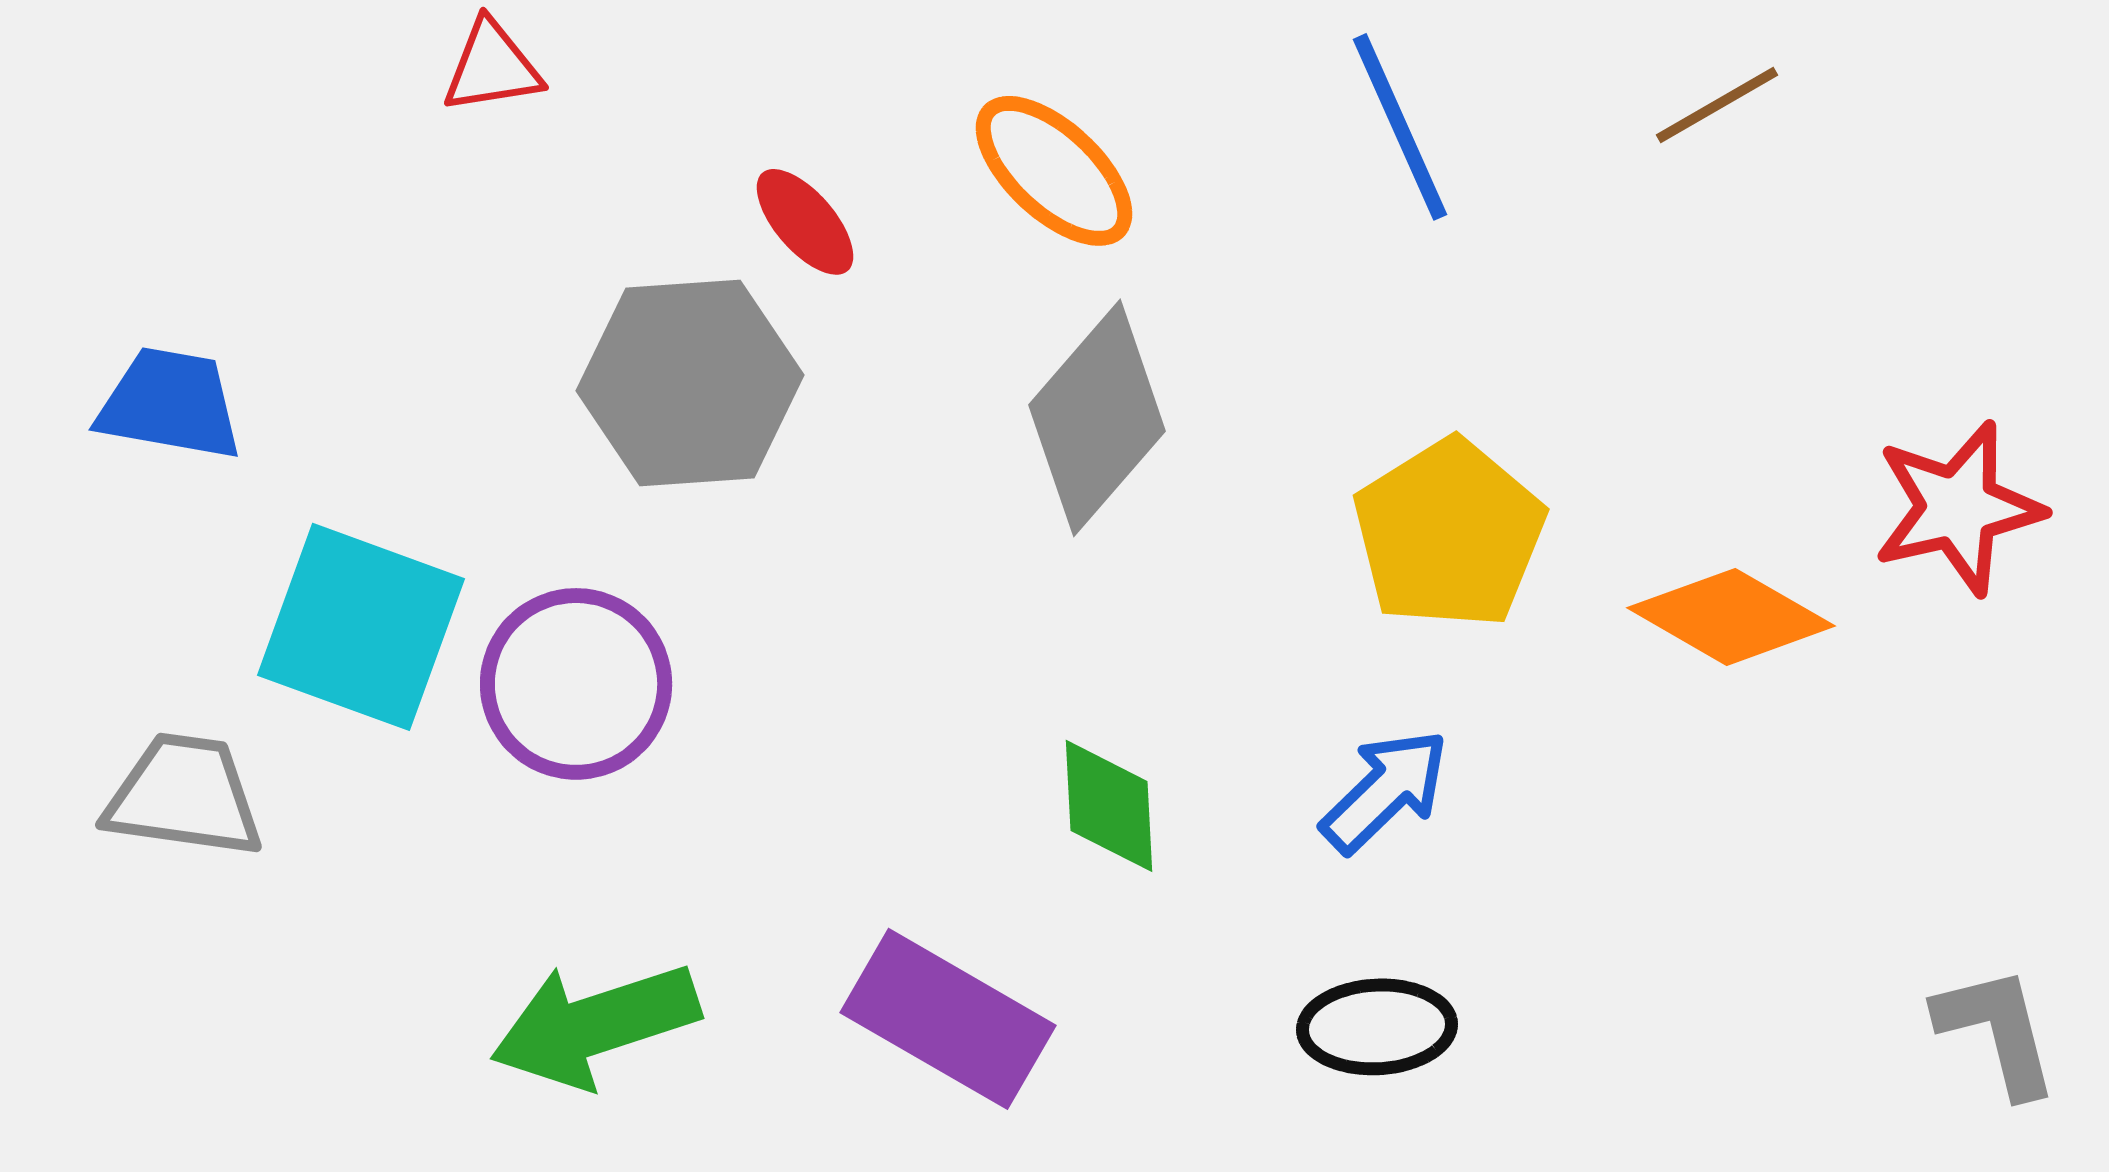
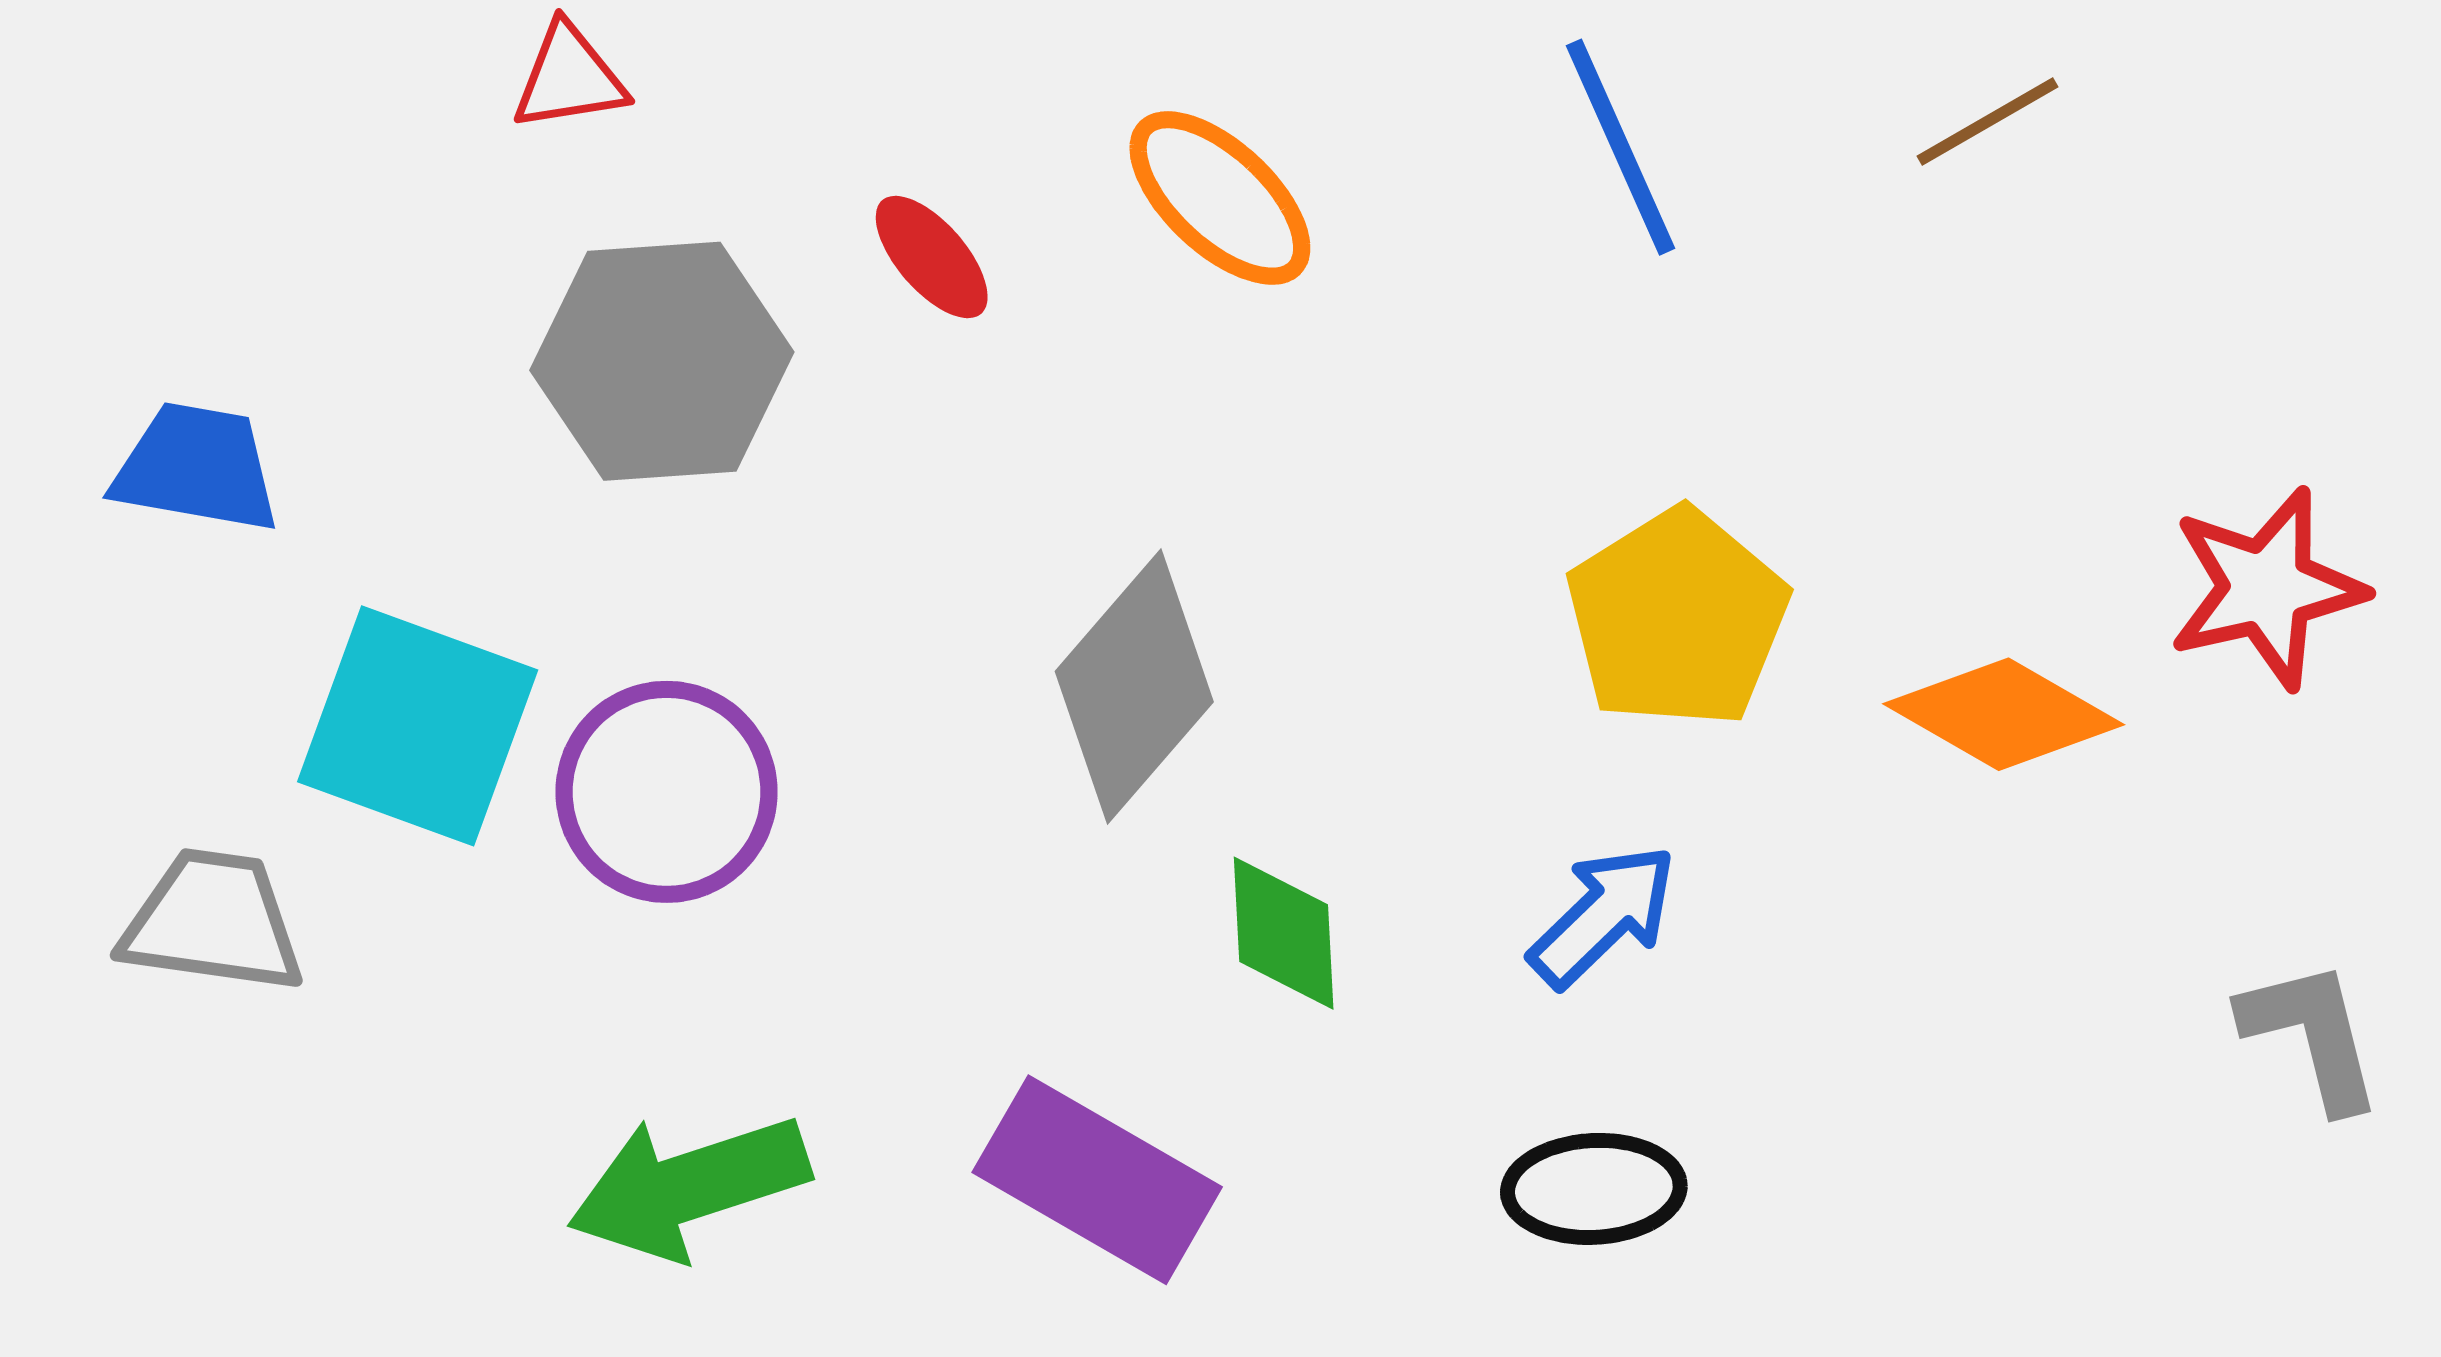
gray hexagon: (690, 383) -> (662, 361), moved
gray diamond: (1097, 418) -> (1134, 687), moved
gray L-shape: (1997, 1031) -> (2312, 1035), moved

